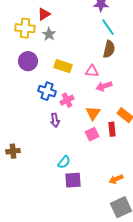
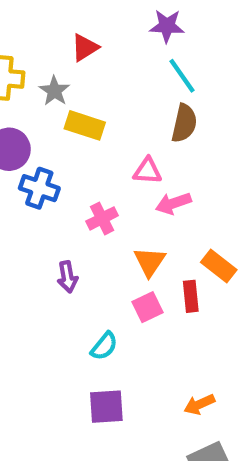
red triangle: (44, 14) -> (85, 48), moved
yellow rectangle: (63, 66) -> (85, 125), moved
blue cross: (47, 91) -> (39, 188), moved
pink cross: (67, 100) -> (102, 218), moved
cyan semicircle: (64, 162) -> (104, 346), moved

